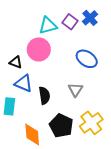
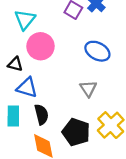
cyan triangle: (48, 26) -> (25, 20), moved, turned -30
black semicircle: (44, 96) -> (41, 114), moved

